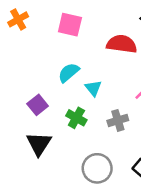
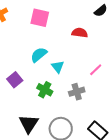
red semicircle: (122, 44) -> (80, 33), size x0.7
black triangle: (39, 144) -> (29, 124), moved

